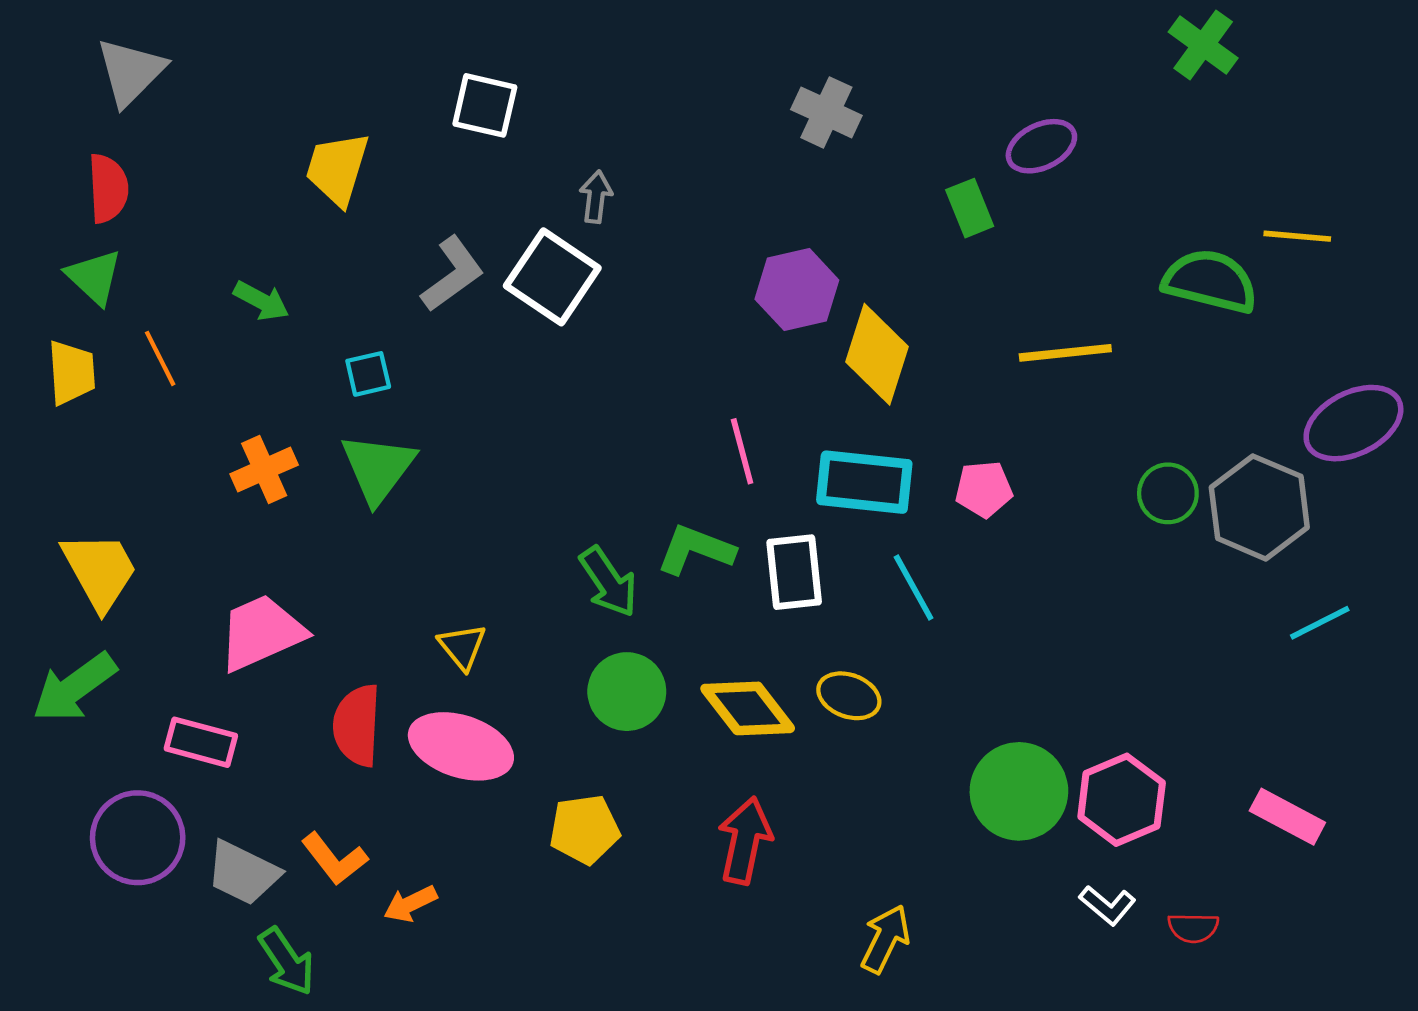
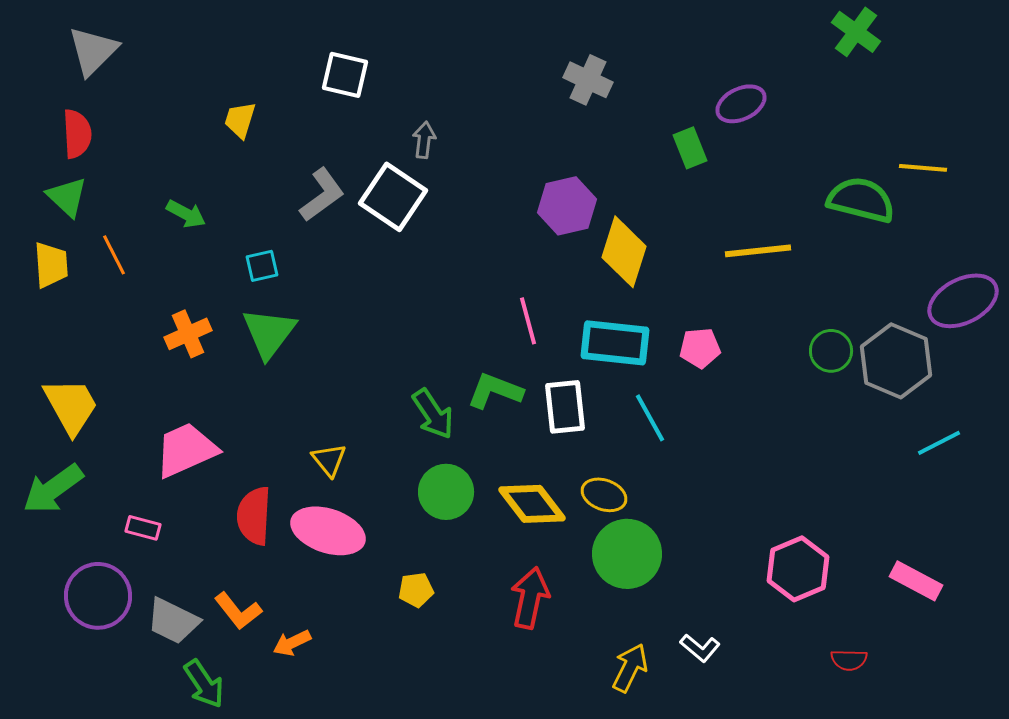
yellow trapezoid: (337, 169) -> (240, 120), size x0.7
pink rectangle: (201, 742) -> (143, 528), size x0.7
green circle: (1019, 791) -> (627, 554), moved
yellow pentagon: (585, 829) -> (416, 590), size x0.7
white L-shape: (1107, 905) -> (700, 648), moved

